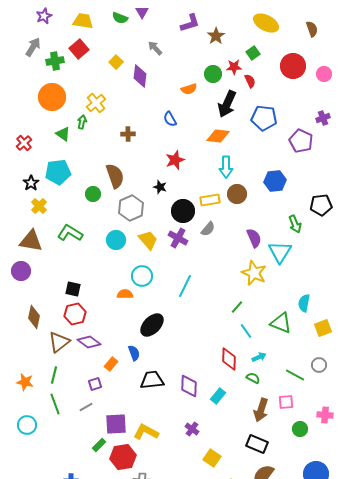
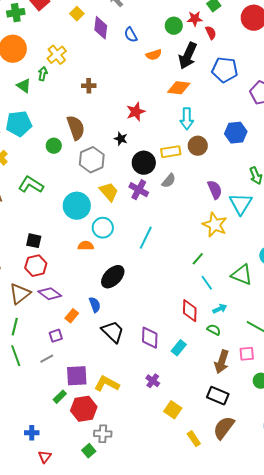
orange semicircle: (189, 89) -> (154, 55), moved
blue semicircle: (170, 119) -> (131, 35), moved
cyan circle: (116, 240) -> (77, 206), moved, size x1.4
black trapezoid: (152, 380) -> (113, 332), turned 50

